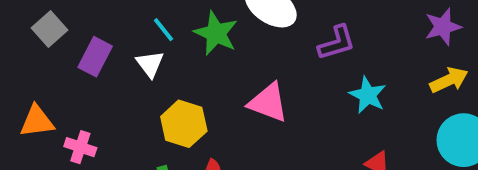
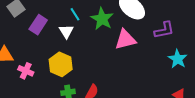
pink triangle: (268, 103) -> (125, 40), moved, turned -40
yellow hexagon: (184, 124) -> (61, 64), moved

